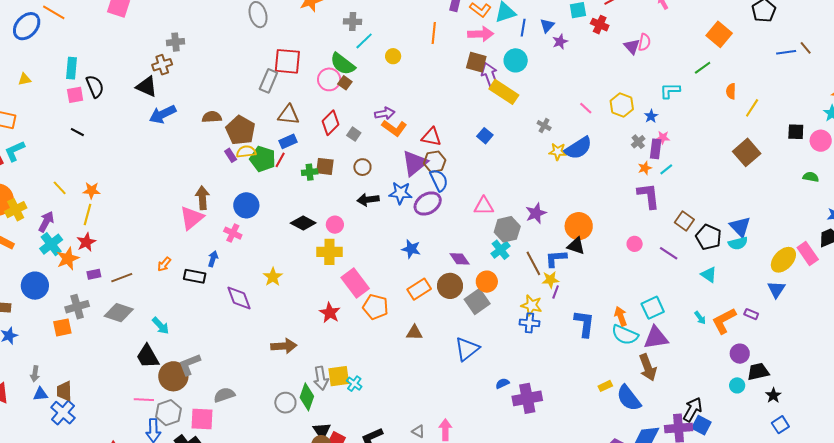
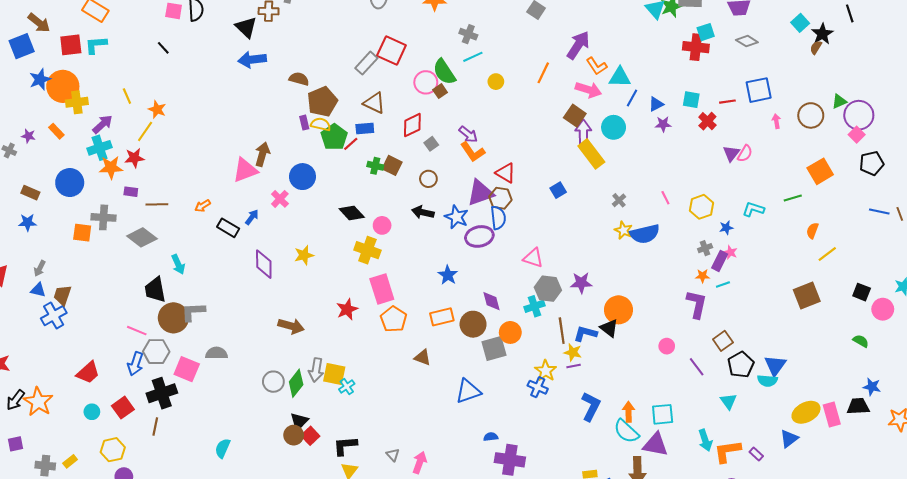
purple arrow: (385, 113) -> (468, 134), turned 30
purple line: (556, 292) -> (574, 366), turned 40
cyan arrow: (700, 318) -> (705, 440), size x1.5

